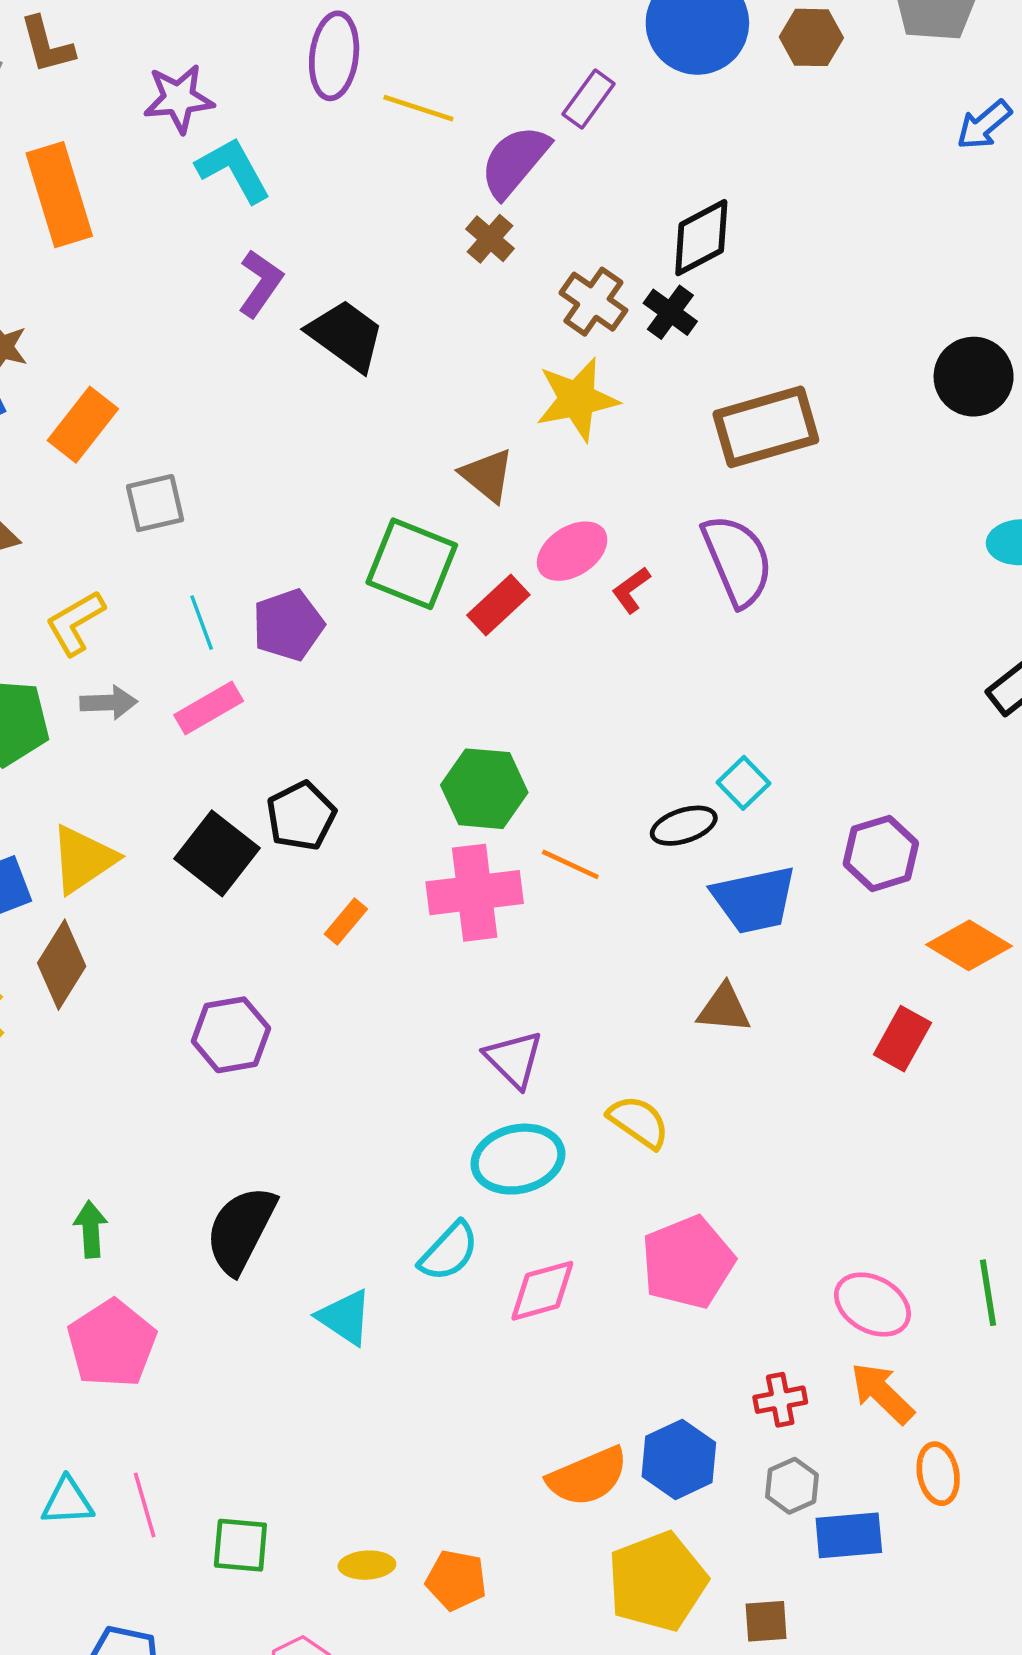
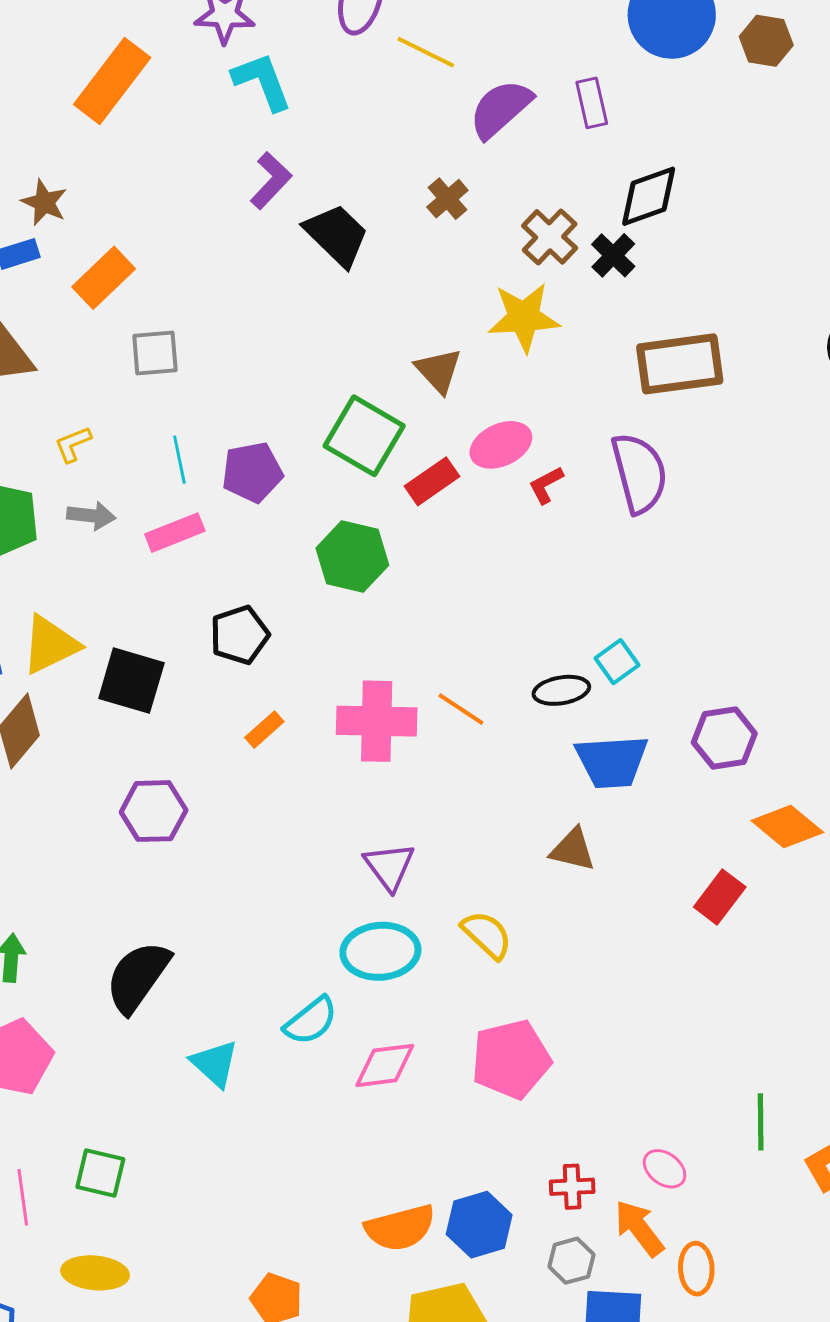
purple rectangle: (589, 99) -> (592, 103), moved, turned -57
orange rectangle: (59, 195) -> (112, 81), turned 46
brown cross: (490, 239) -> (447, 199), moved
yellow L-shape: (75, 623) -> (73, 444), size x0.7
green hexagon: (484, 789) -> (352, 557), moved
black square: (217, 853) -> (131, 681), moved, turned -30
pink ellipse: (872, 1305) -> (665, 1169), moved, size x0.7
orange arrow: (882, 1393) -> (639, 1228), moved
green square: (240, 1545) -> (100, 1173), moved
yellow ellipse: (367, 1565) -> (95, 1273), moved, size x1.4

